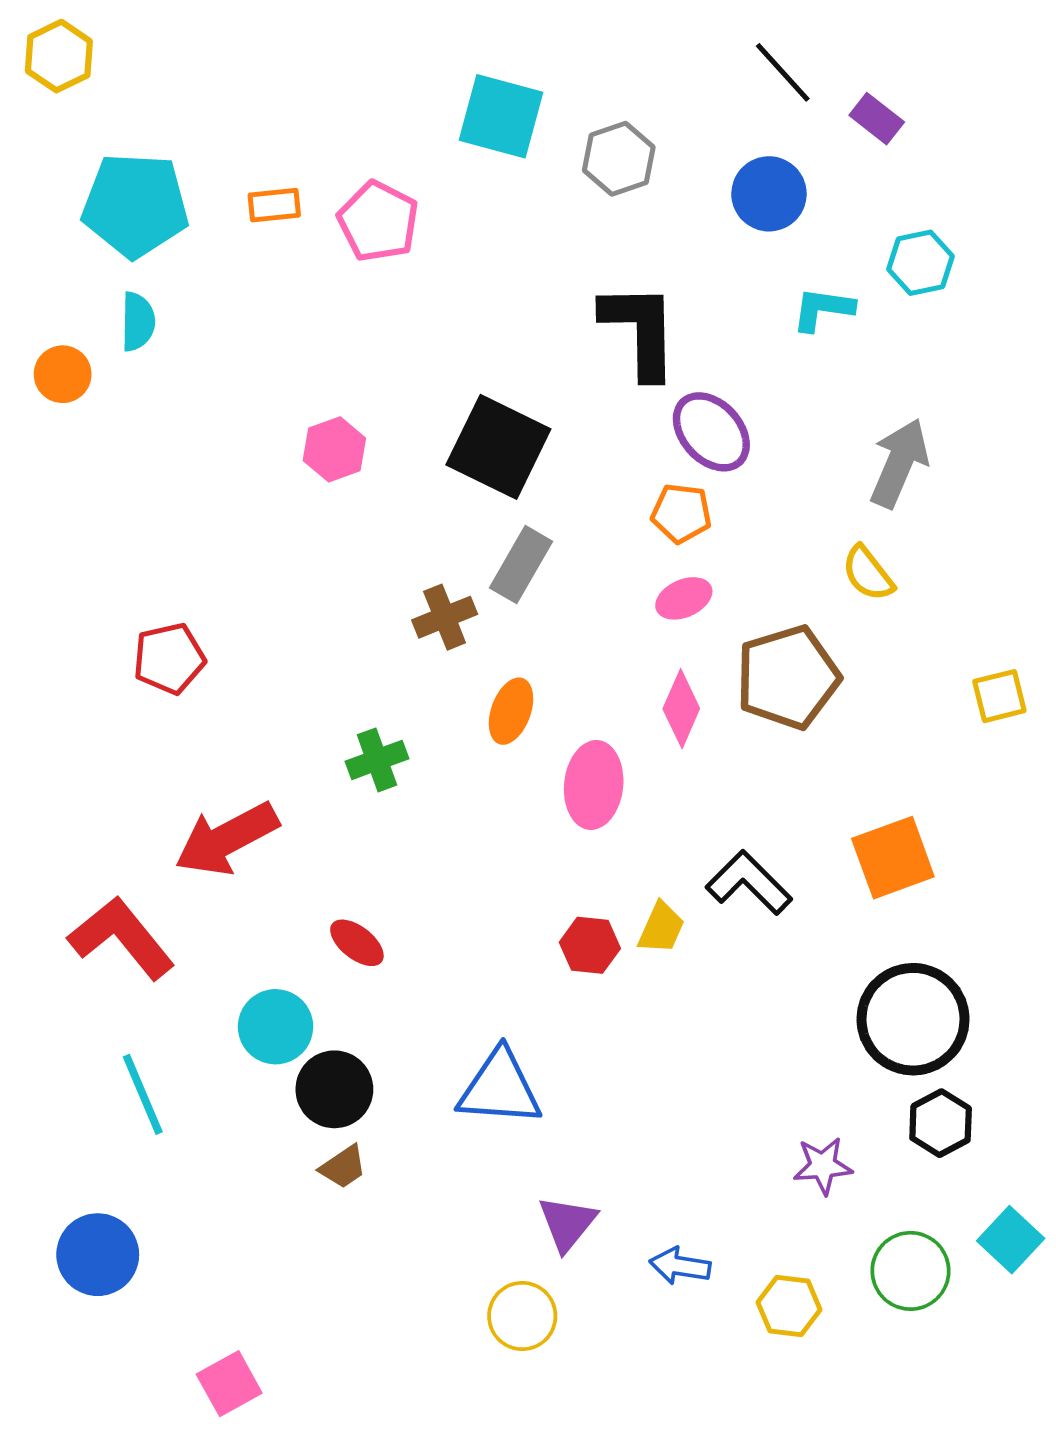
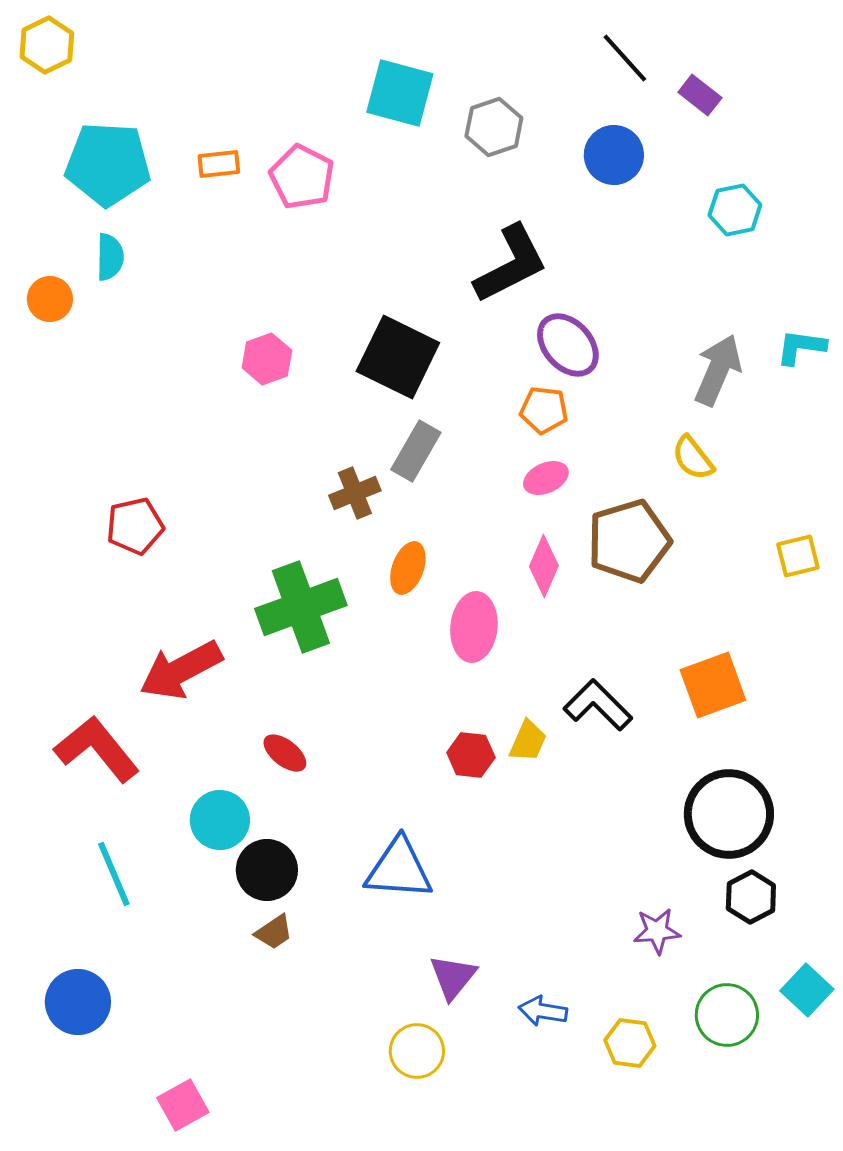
cyan L-shape: (823, 309) -> (801, 347), moved
black L-shape: (640, 330) -> (511, 264), turned 64
green cross: (377, 760) -> (301, 607), size x1.8

